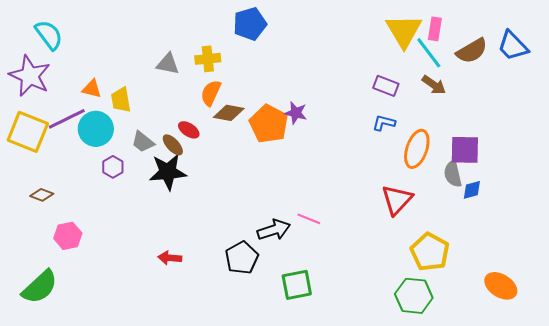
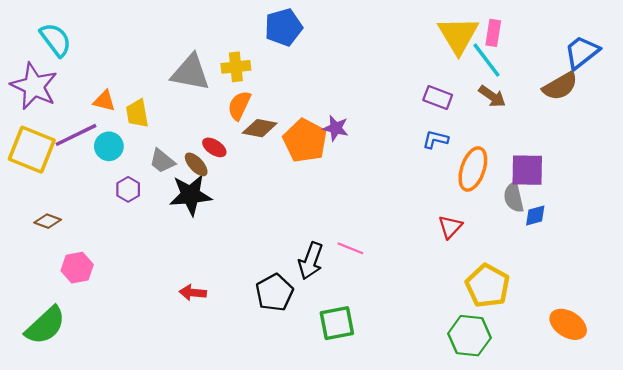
blue trapezoid: (513, 46) -> (582, 52), turned 96
brown semicircle: (472, 51) -> (560, 86), moved
gray triangle: (168, 64) -> (191, 73), size x1.5
cyan circle: (96, 129) -> (109, 146), size x0.7
red triangle: (397, 200) -> (450, 227), size x0.7
black arrow: (274, 230) -> (311, 261), turned 128

